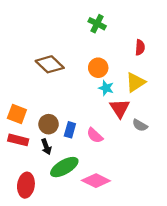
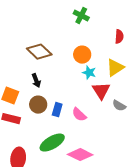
black arrow: (46, 147) -> (36, 81), moved

